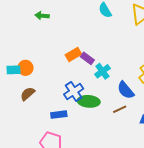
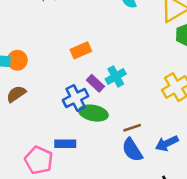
purple rectangle: (87, 58) -> (95, 83), moved
blue semicircle: (126, 90) -> (132, 150), moved
blue rectangle: (59, 115) -> (65, 144), moved

